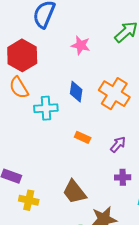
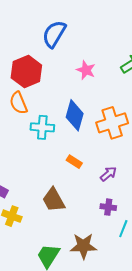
blue diamond: (76, 92) -> (75, 115), size x1.4
orange cross: (114, 94) -> (112, 123), turned 32
brown trapezoid: (74, 192) -> (54, 200), moved

